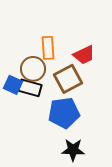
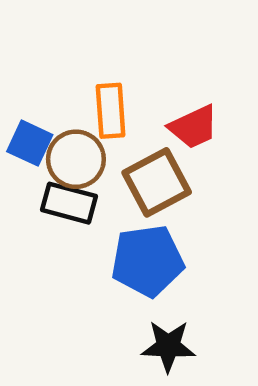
blue square: (13, 85) -> (30, 143), moved

